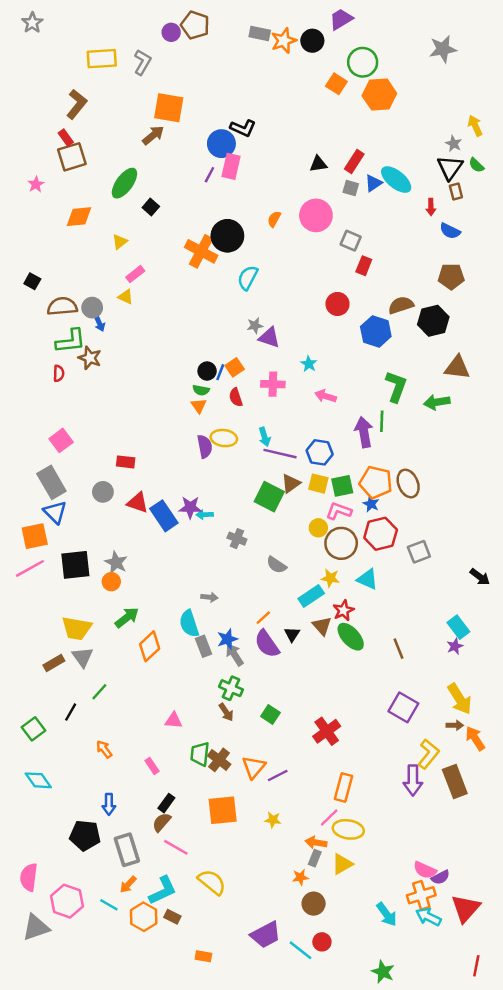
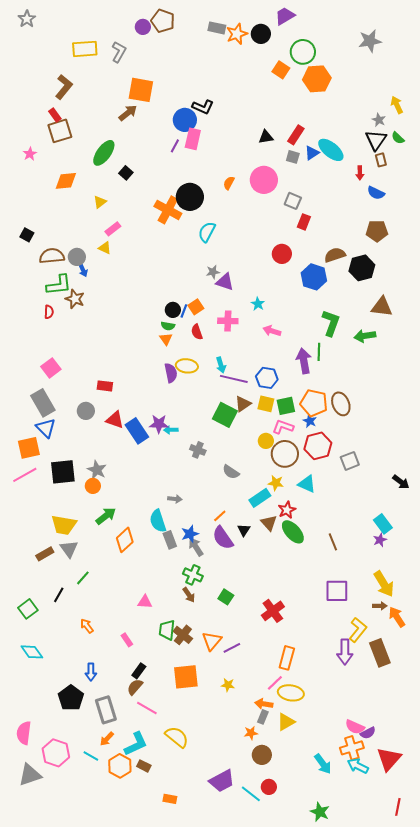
purple square: (403, 707) -> (337, 591), turned -30
black pentagon: (85, 835) -> (71, 698), turned 30

